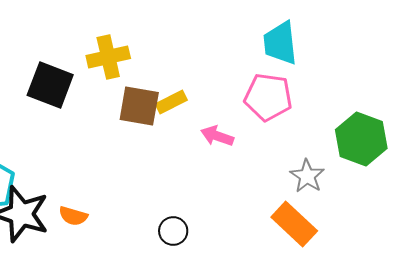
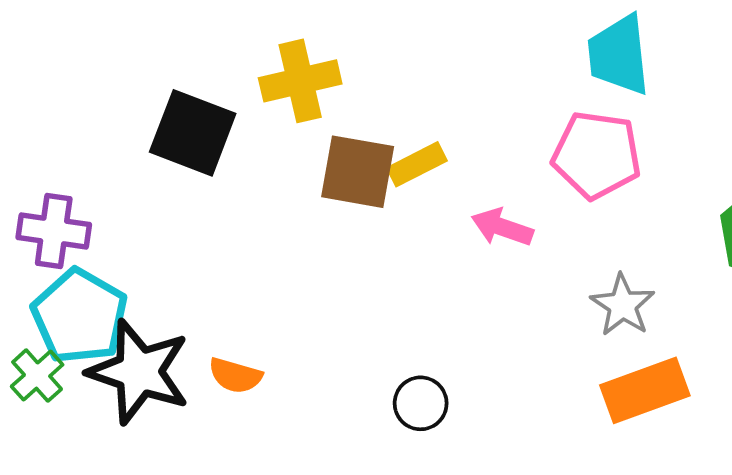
gray star: (307, 176) -> (623, 305), moved
orange rectangle: (294, 224) -> (645, 390), turned -63

